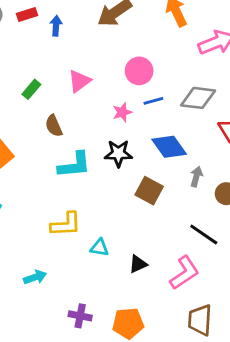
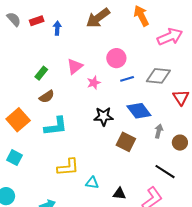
pink star: (122, 112) -> (94, 83), moved
brown semicircle: (54, 126) -> (47, 97), moved, turned -98
cyan L-shape: (74, 165) -> (56, 126), moved
black triangle: (138, 264) -> (119, 194), turned 32

